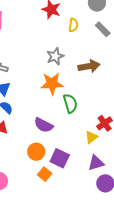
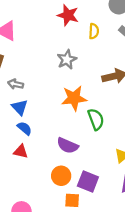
gray star: (55, 56) -> (67, 60), moved
orange square: (45, 174) -> (72, 200), turned -32

